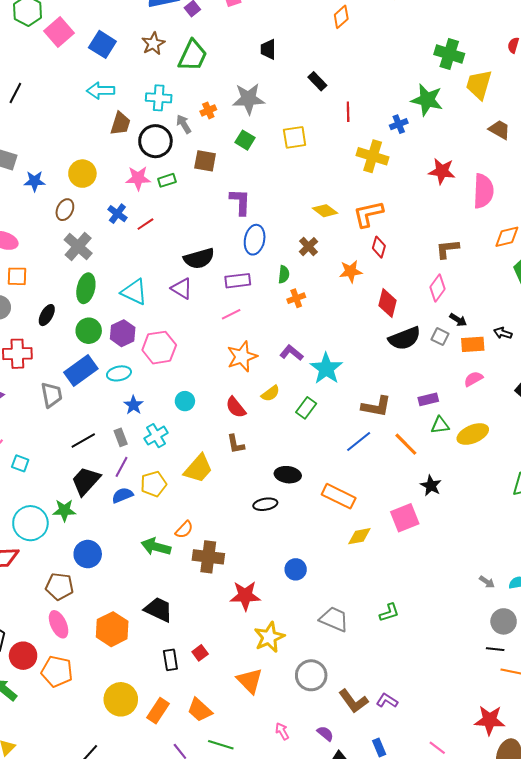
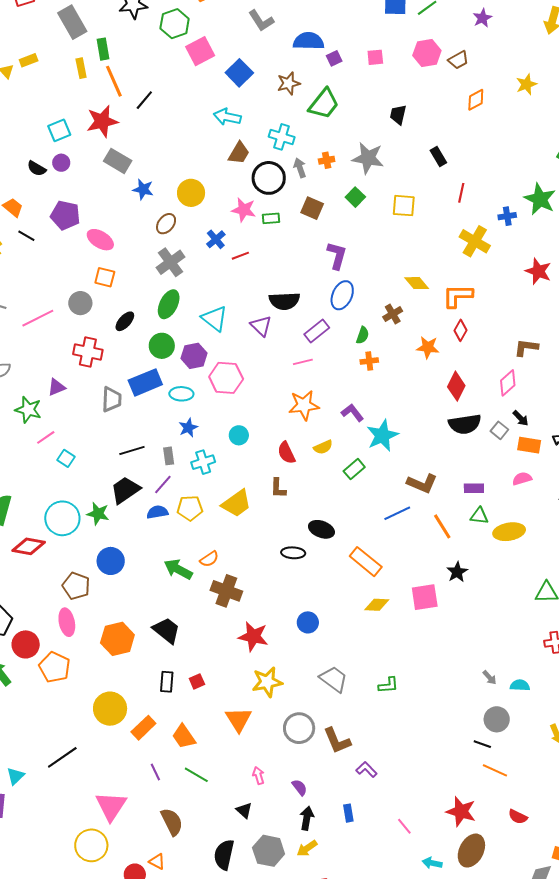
purple rectangle: (238, 281) -> (317, 331), turned -45
brown L-shape: (353, 701) -> (337, 741), moved

